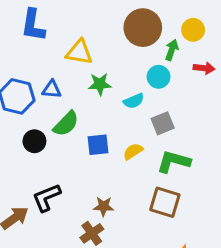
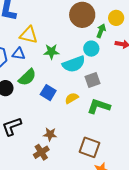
yellow triangle: (79, 52) -> (29, 35), moved
cyan semicircle: (134, 101) -> (74, 64), size x1.6
blue square: (98, 145) -> (48, 93), turned 35
brown square: (165, 202) -> (89, 147), moved

